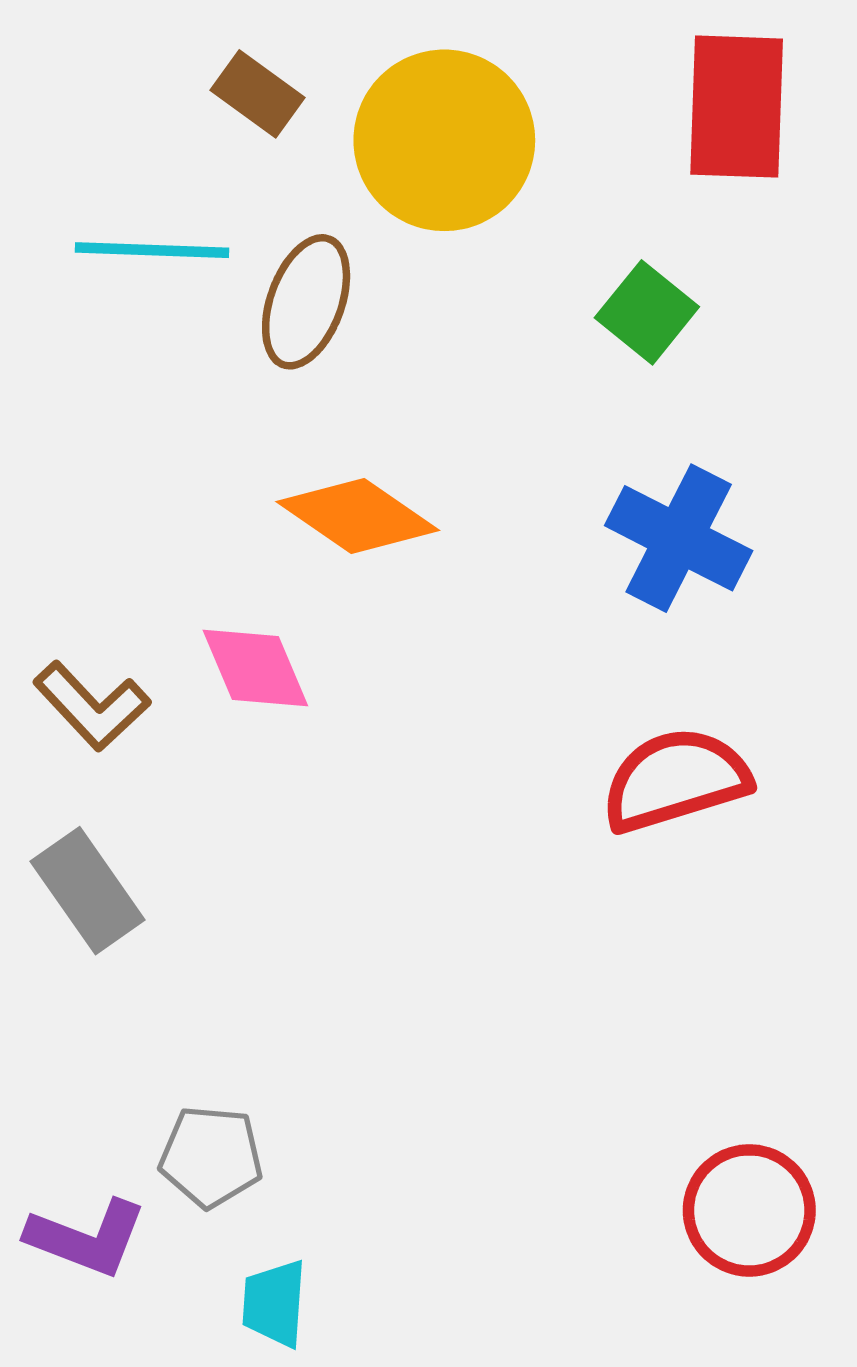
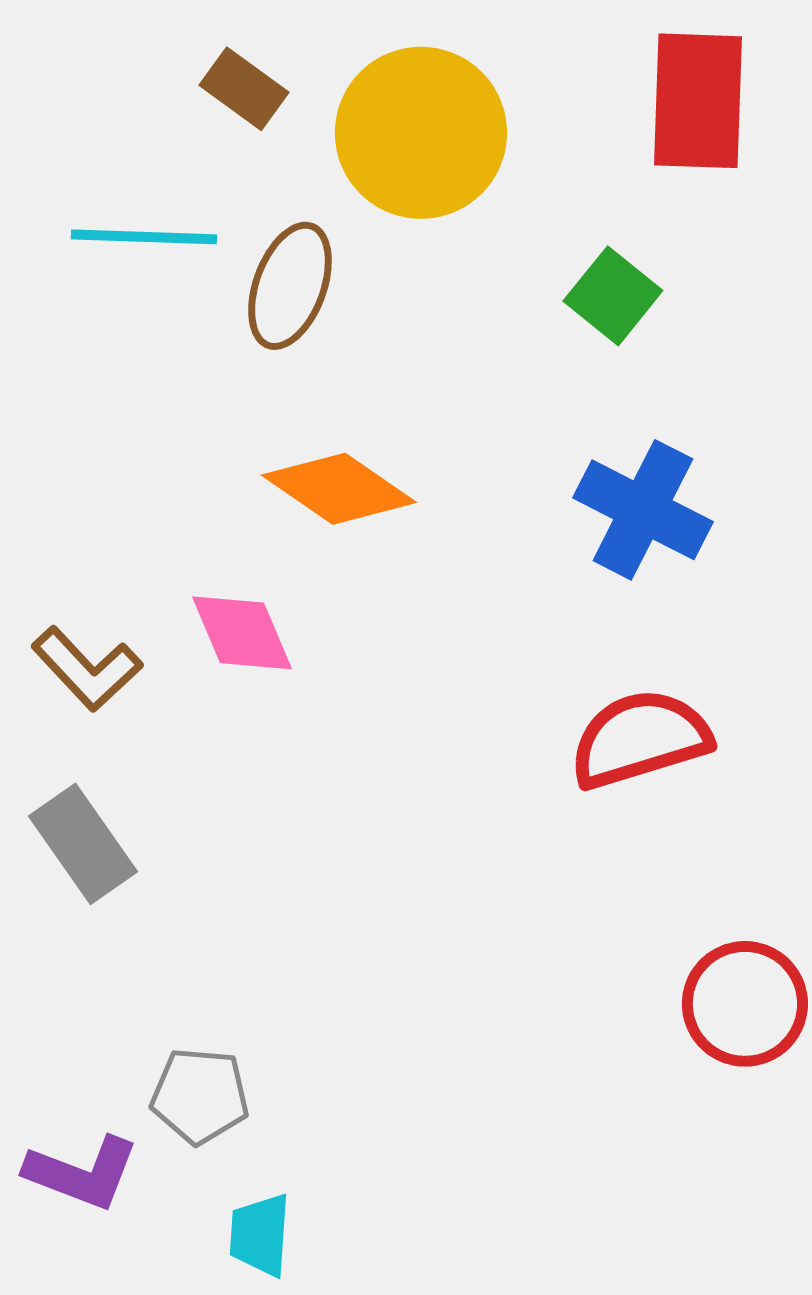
red circle: (749, 1210) -> (745, 1004), moved

